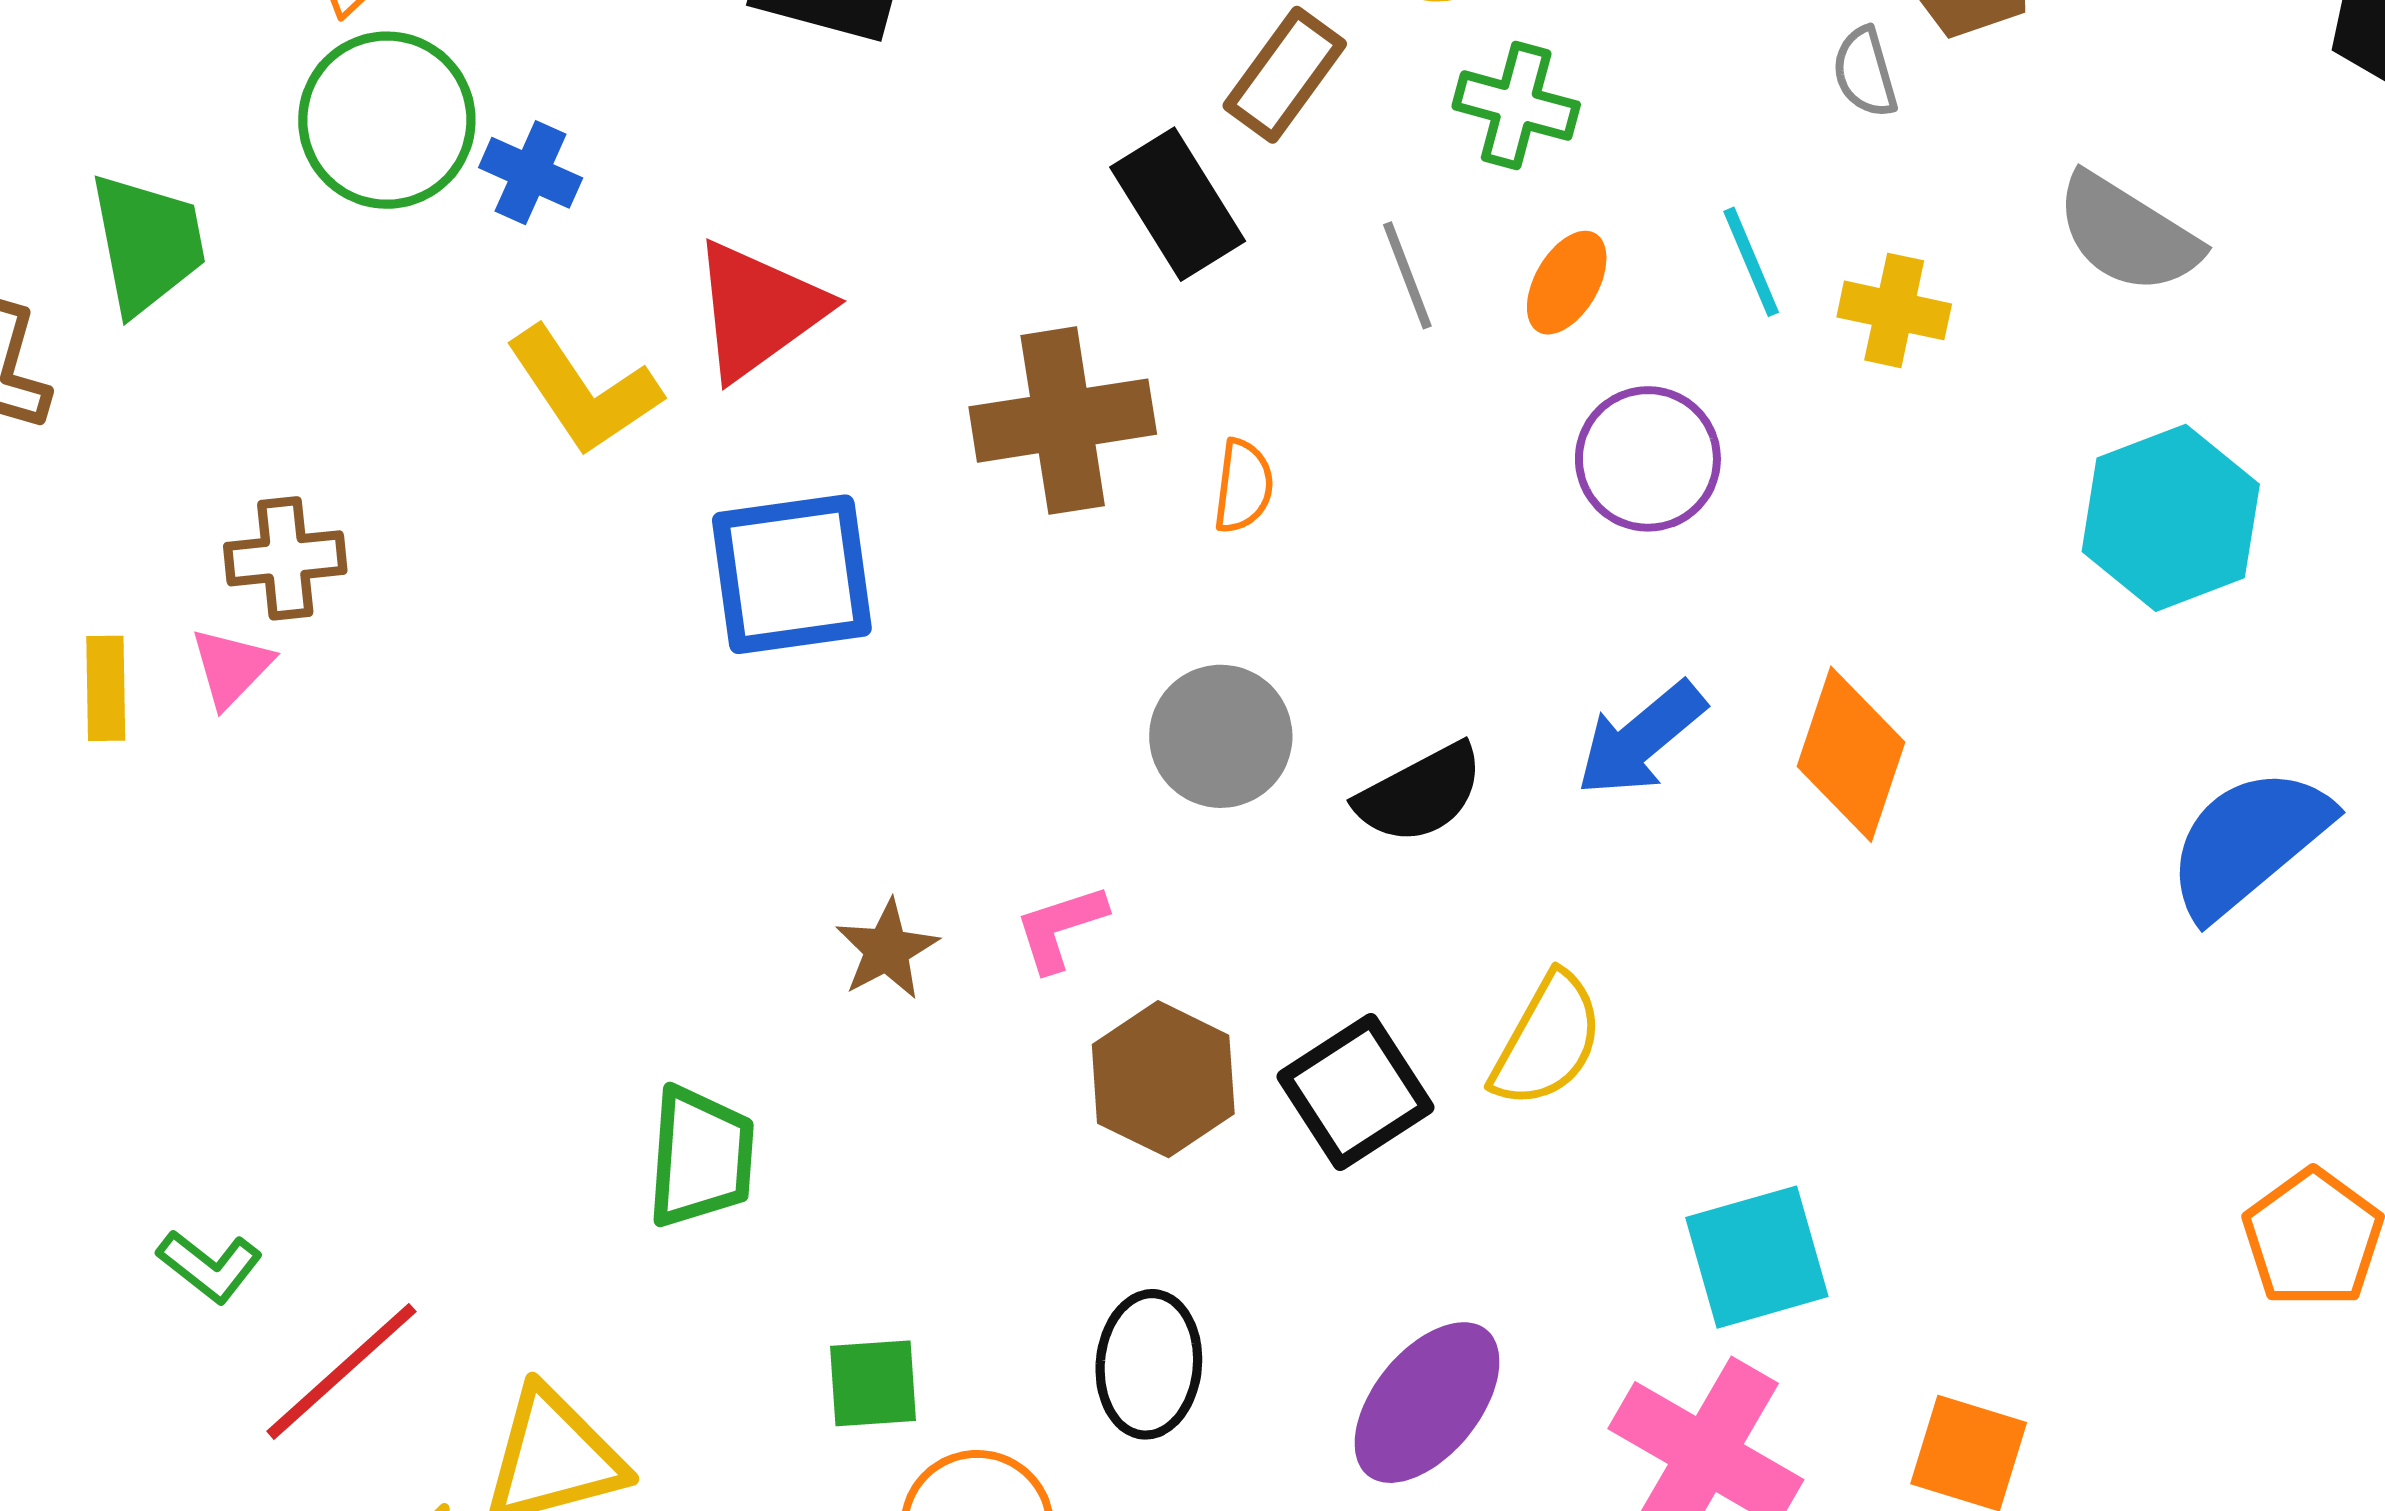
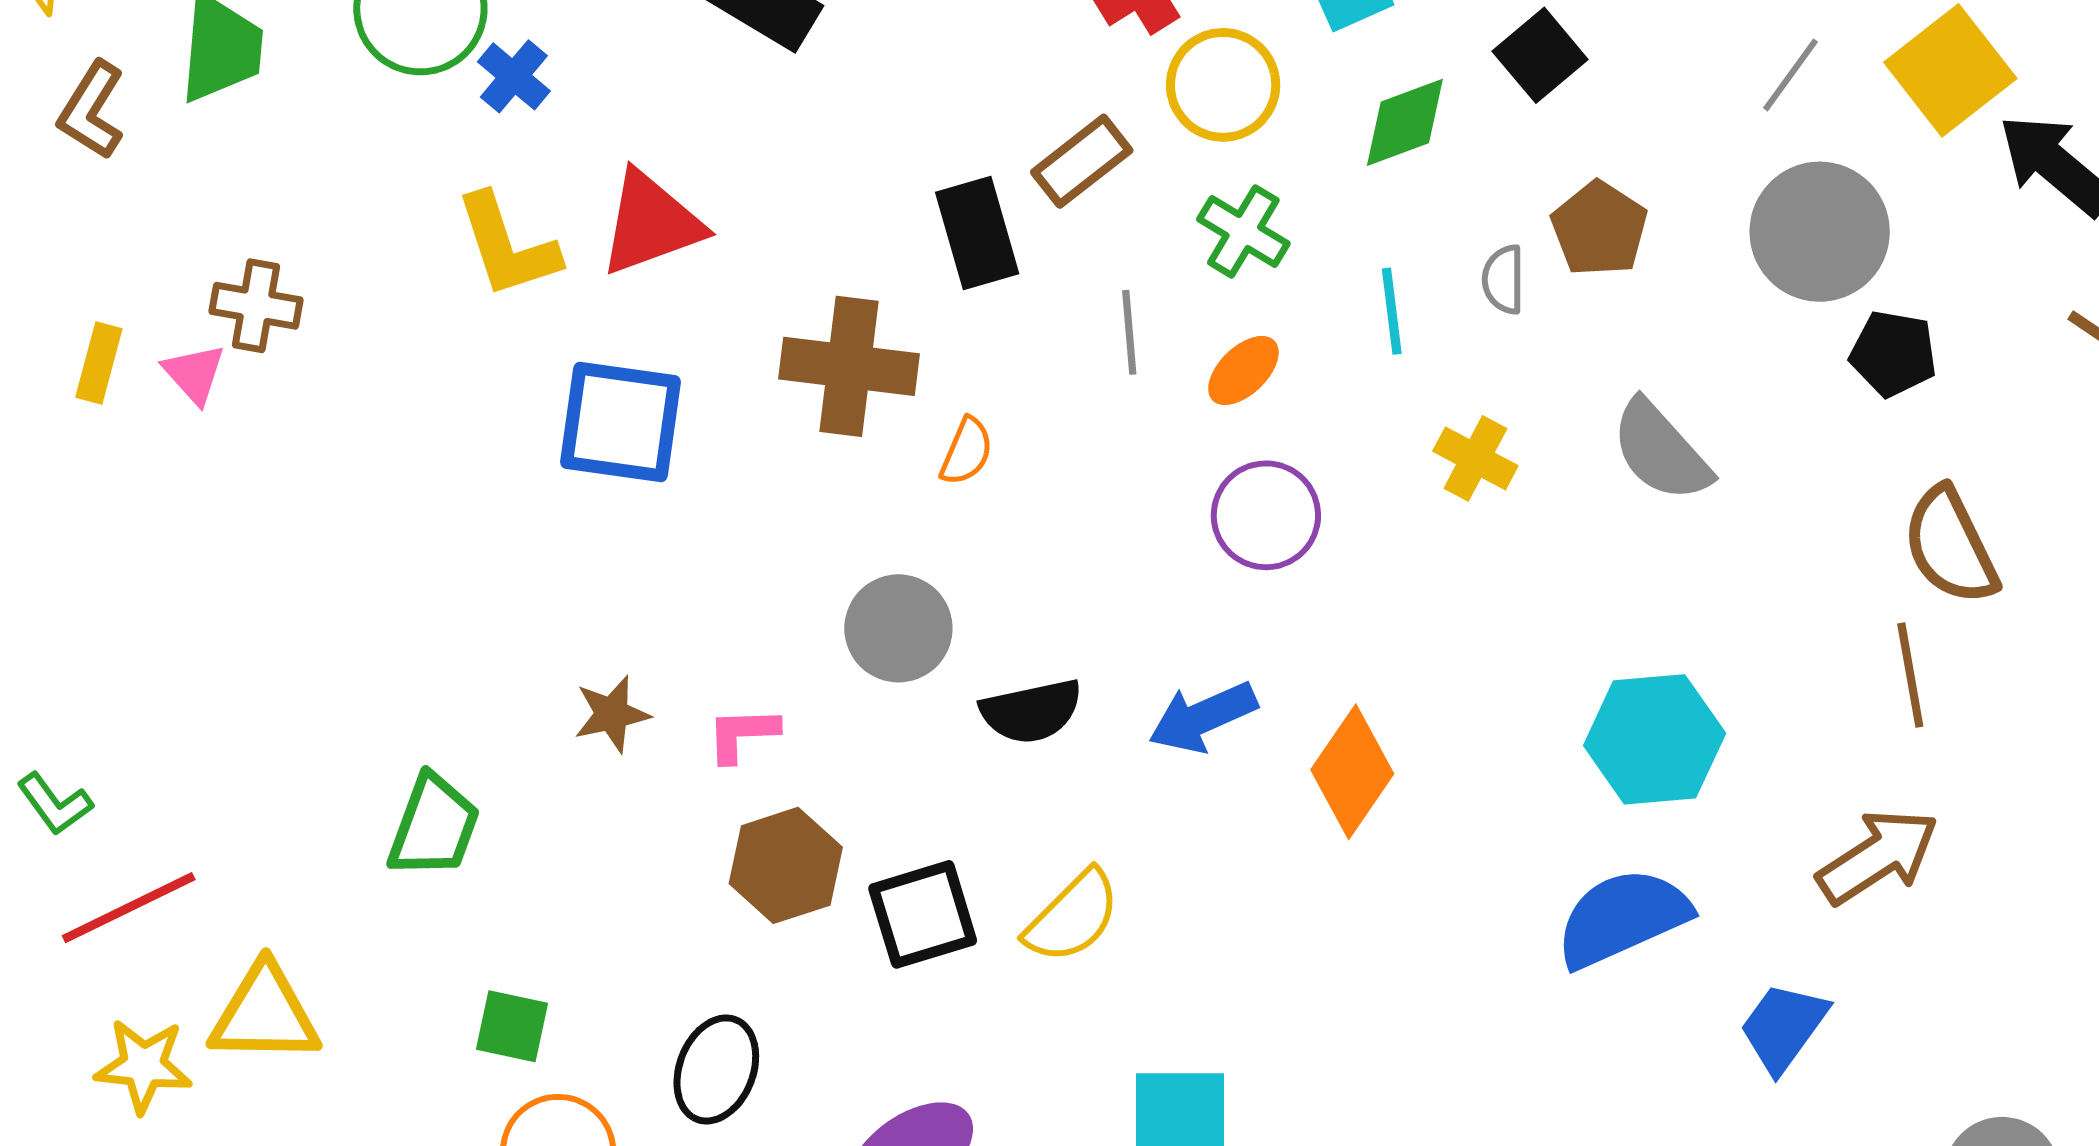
cyan line: (1751, 262) -> (1392, 311), moved
cyan hexagon: (2171, 518) -> (1655, 739), moved
pink triangle: (231, 667) -> (194, 374), turned -42

